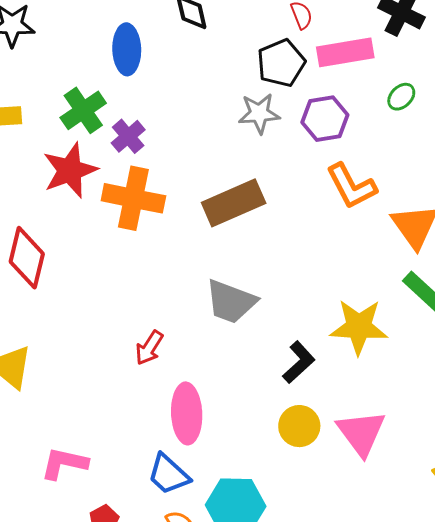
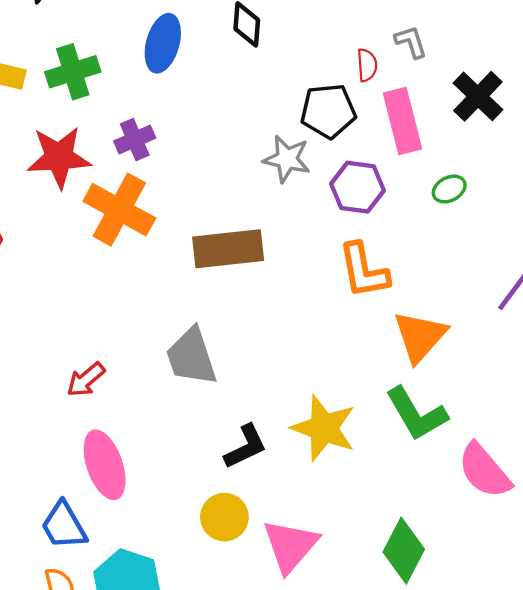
pink rectangle: (345, 52) -> (402, 121), turned 68
green cross: (83, 110) -> (73, 72), moved
gray trapezoid: (231, 302) -> (191, 357), turned 34
pink ellipse: (187, 413) -> (105, 465), turned -34

